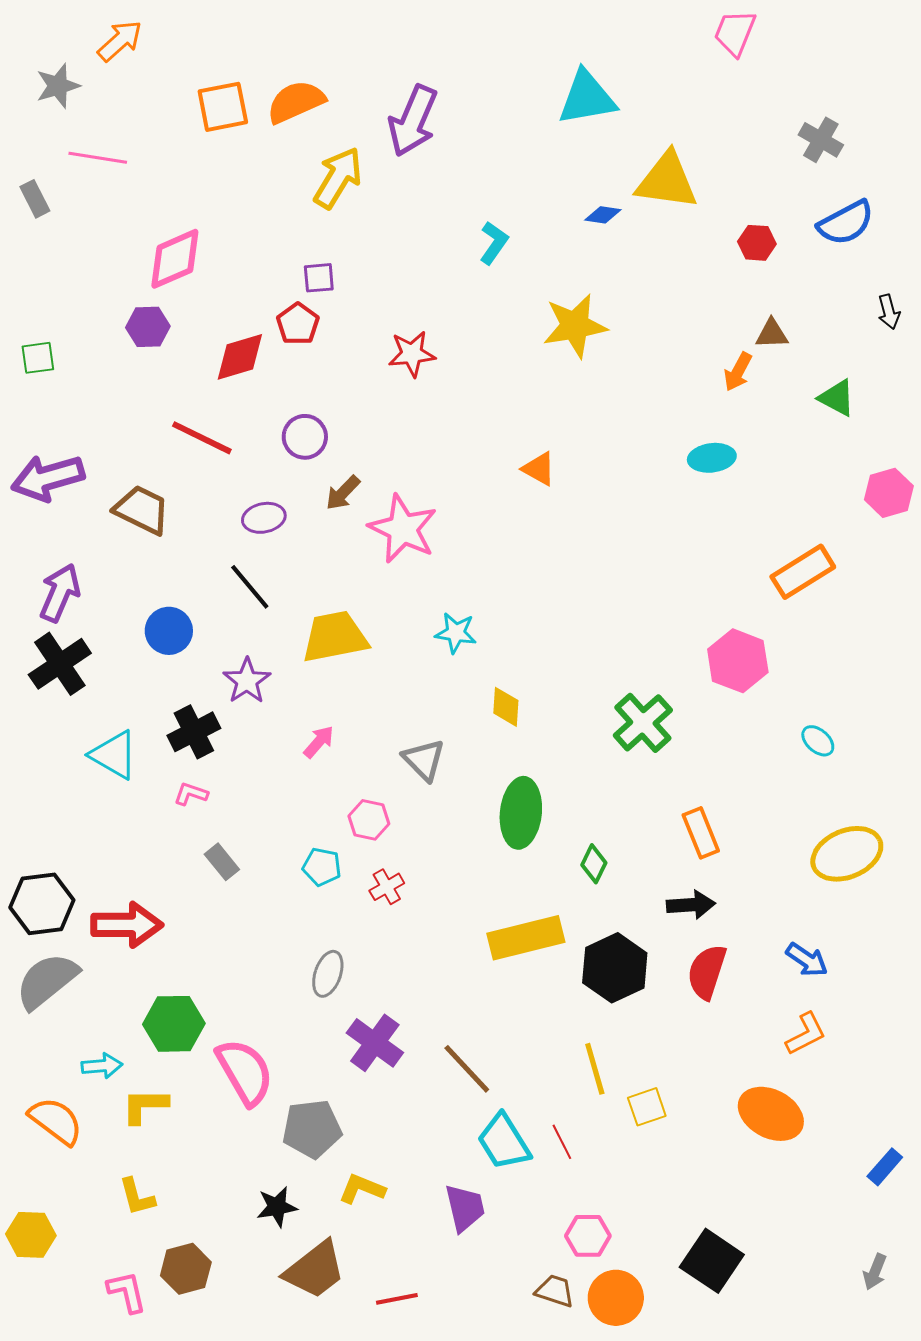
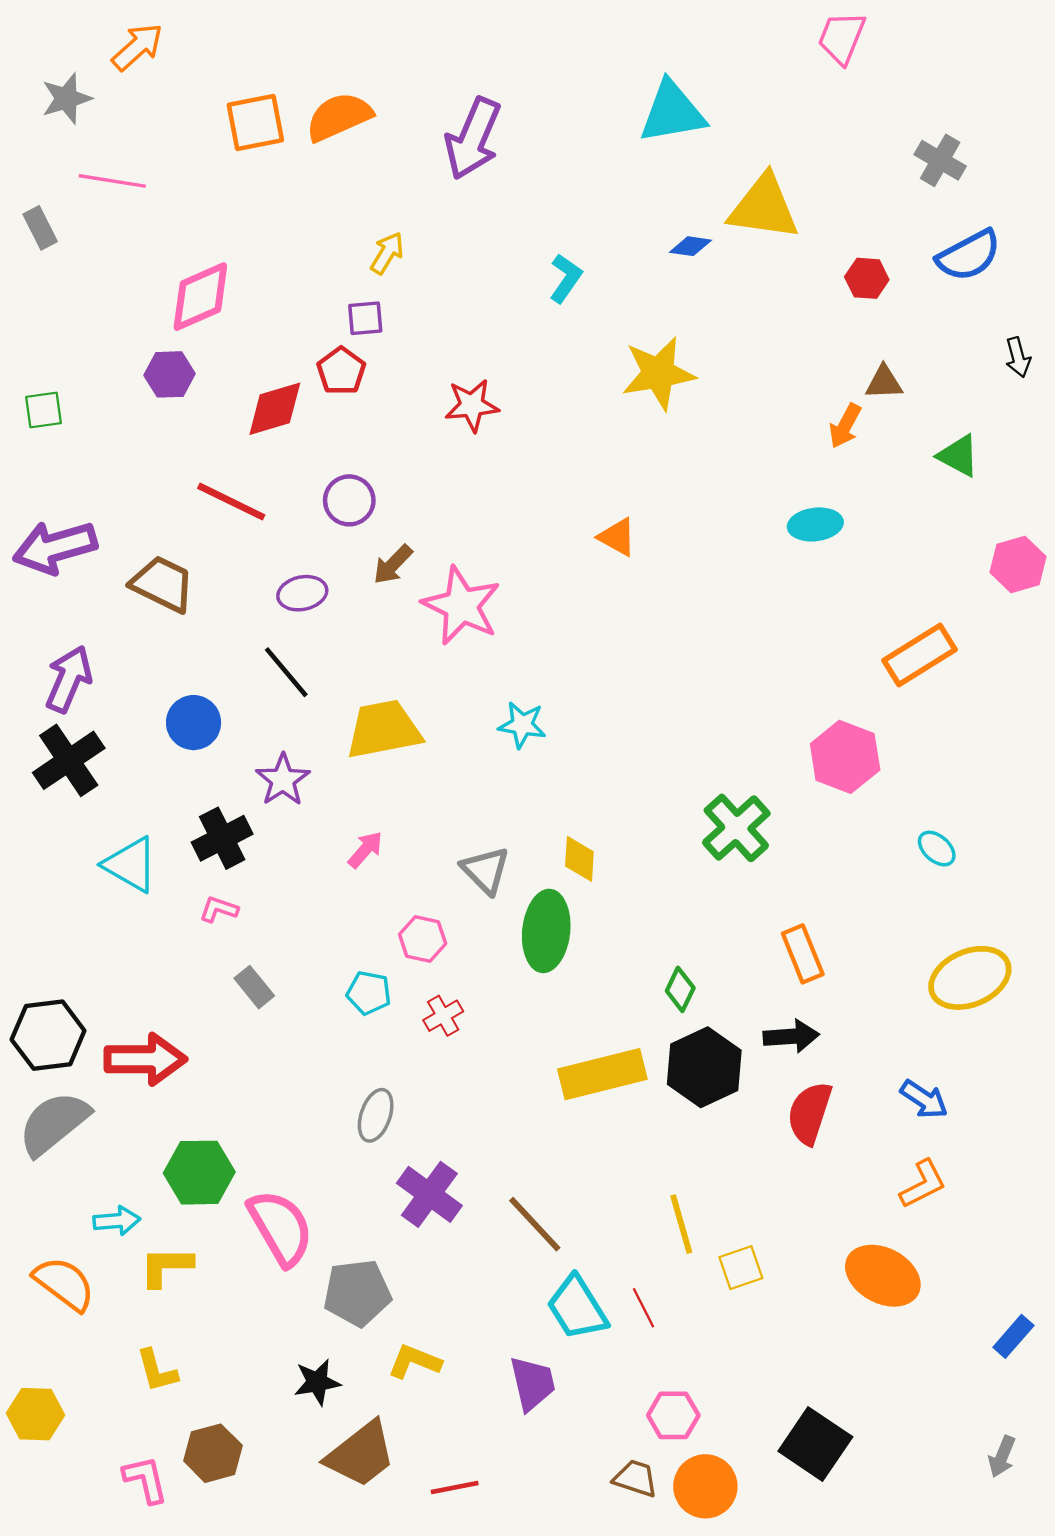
yellow arrow: (338, 178) -> (387, 253), moved, size x0.6
yellow diamond: (506, 707) -> (579, 859), moved
green ellipse: (521, 813) -> (546, 931), moved
black hexagon: (615, 968) -> (704, 1067), moved

